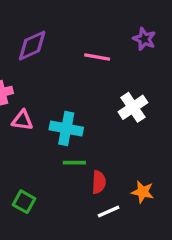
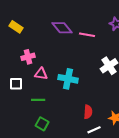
purple diamond: (32, 46) -> (62, 28), moved, turned 75
green line: (74, 163) -> (38, 100), moved

